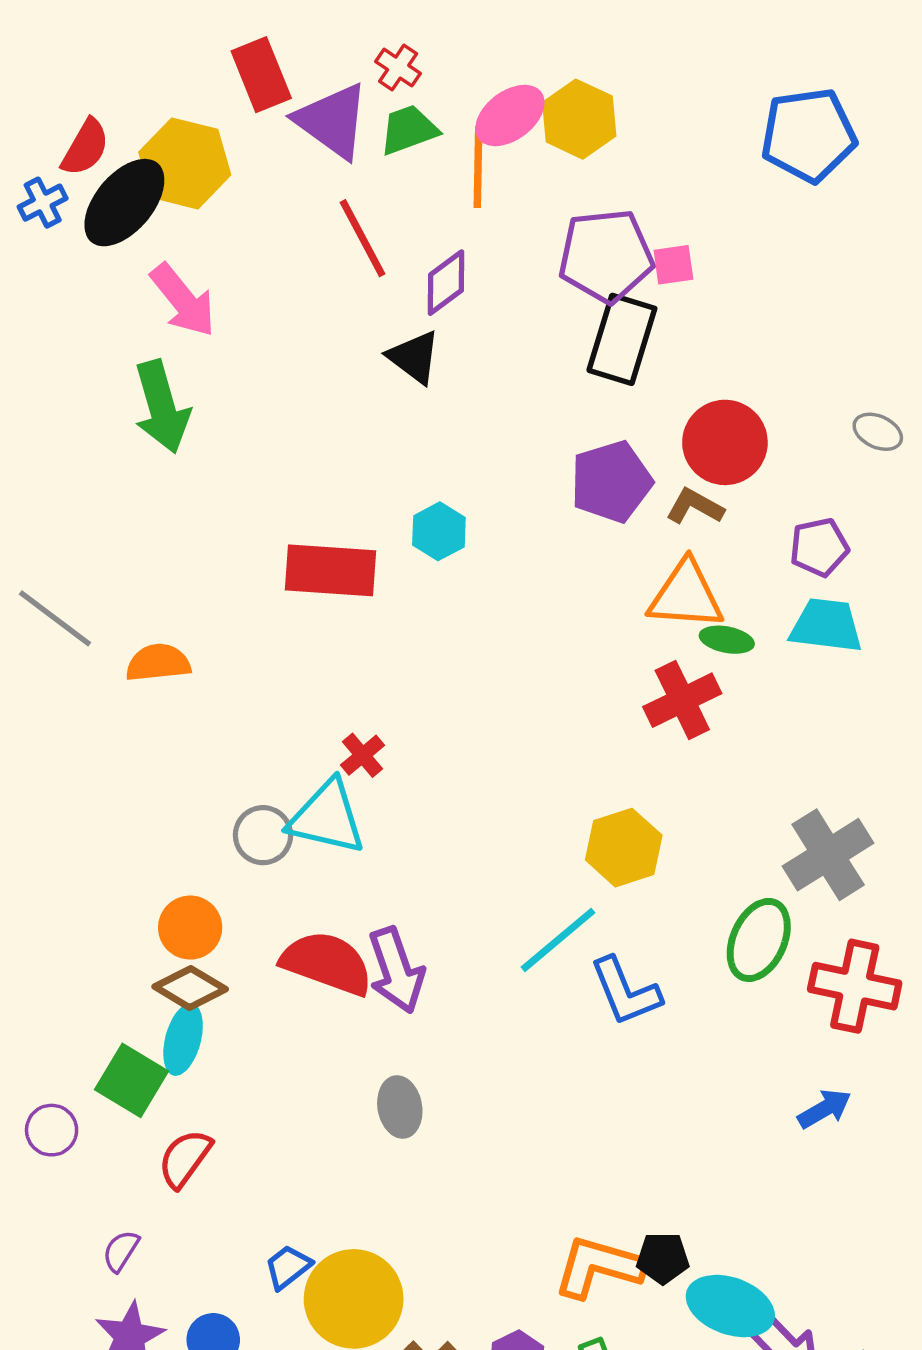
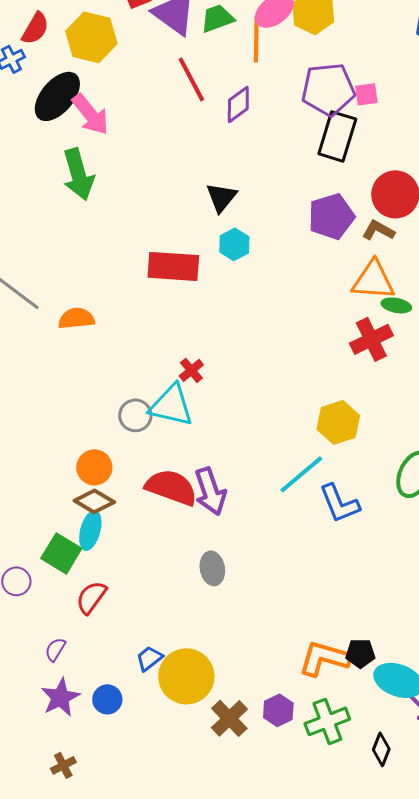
black ellipse: (124, 203) -> (57, 96), moved
black triangle: (414, 357) -> (221, 197), moved, turned 32

